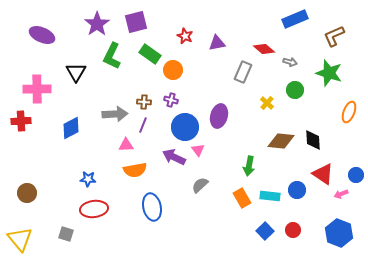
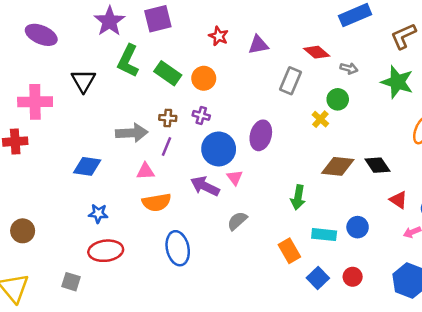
green rectangle: (150, 54) -> (168, 73), moved
green circle: (295, 90) -> (338, 99), moved
blue diamond: (71, 128) -> (87, 166), moved, turned 35
black diamond: (313, 140) -> (377, 165), turned -30
red triangle: (323, 174) -> (398, 200), moved, size x0.7
orange rectangle: (242, 198) -> (289, 251), moved

